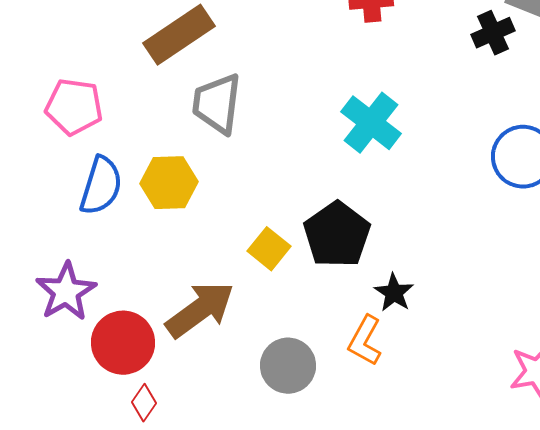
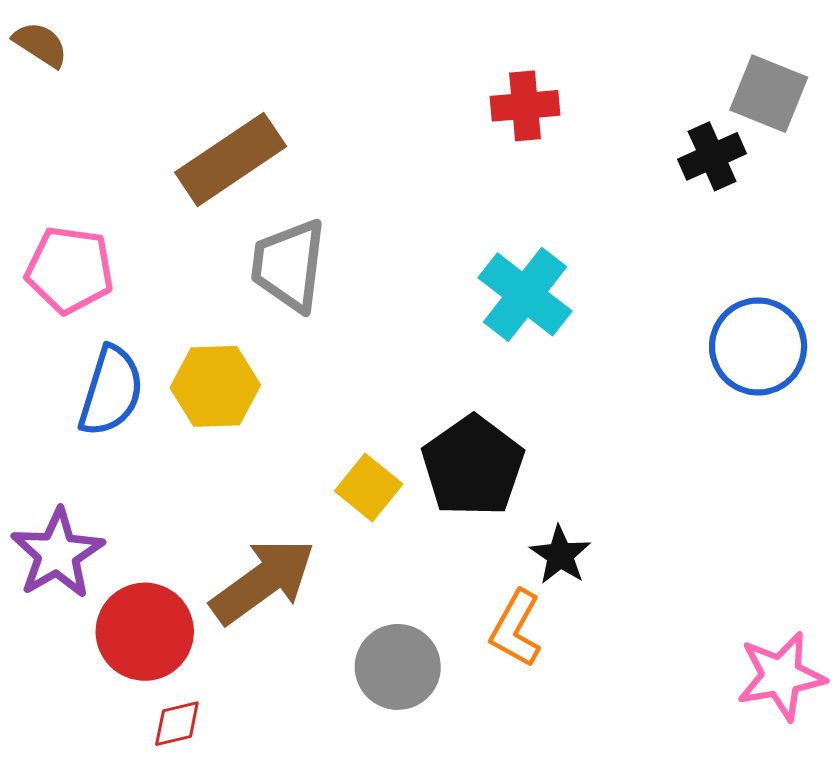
red diamond: (144, 403) -> (177, 724), turned 42

